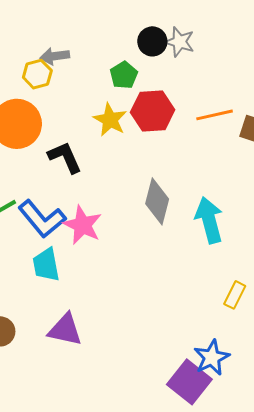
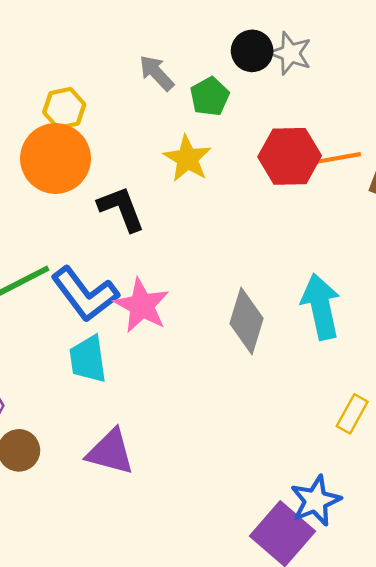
gray arrow: (55, 56) -> (156, 73), moved, turned 52
yellow hexagon: (37, 74) -> (64, 108), moved
red hexagon: (153, 111) -> (290, 156), moved
gray diamond: (157, 201) -> (247, 321), moved

